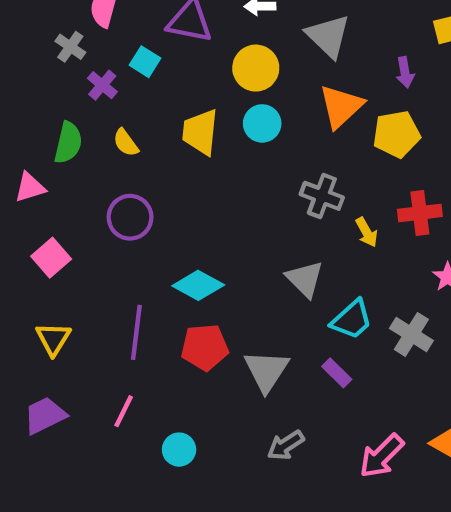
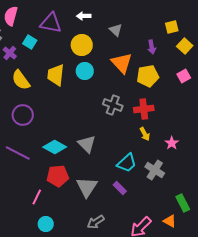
gray triangle: (328, 36) -> (116, 30), size x0.6
orange triangle: (341, 106) -> (122, 63), turned -30
yellow semicircle: (126, 143) -> (21, 80), size x1.5
red cross: (420, 213) -> (144, 109), moved
yellow arrow: (367, 232) -> (145, 134), moved
gray triangle: (305, 279) -> (87, 144), moved
purple line: (136, 332) -> (18, 153), moved, turned -70
pink line: (124, 411) -> (37, 197), moved

